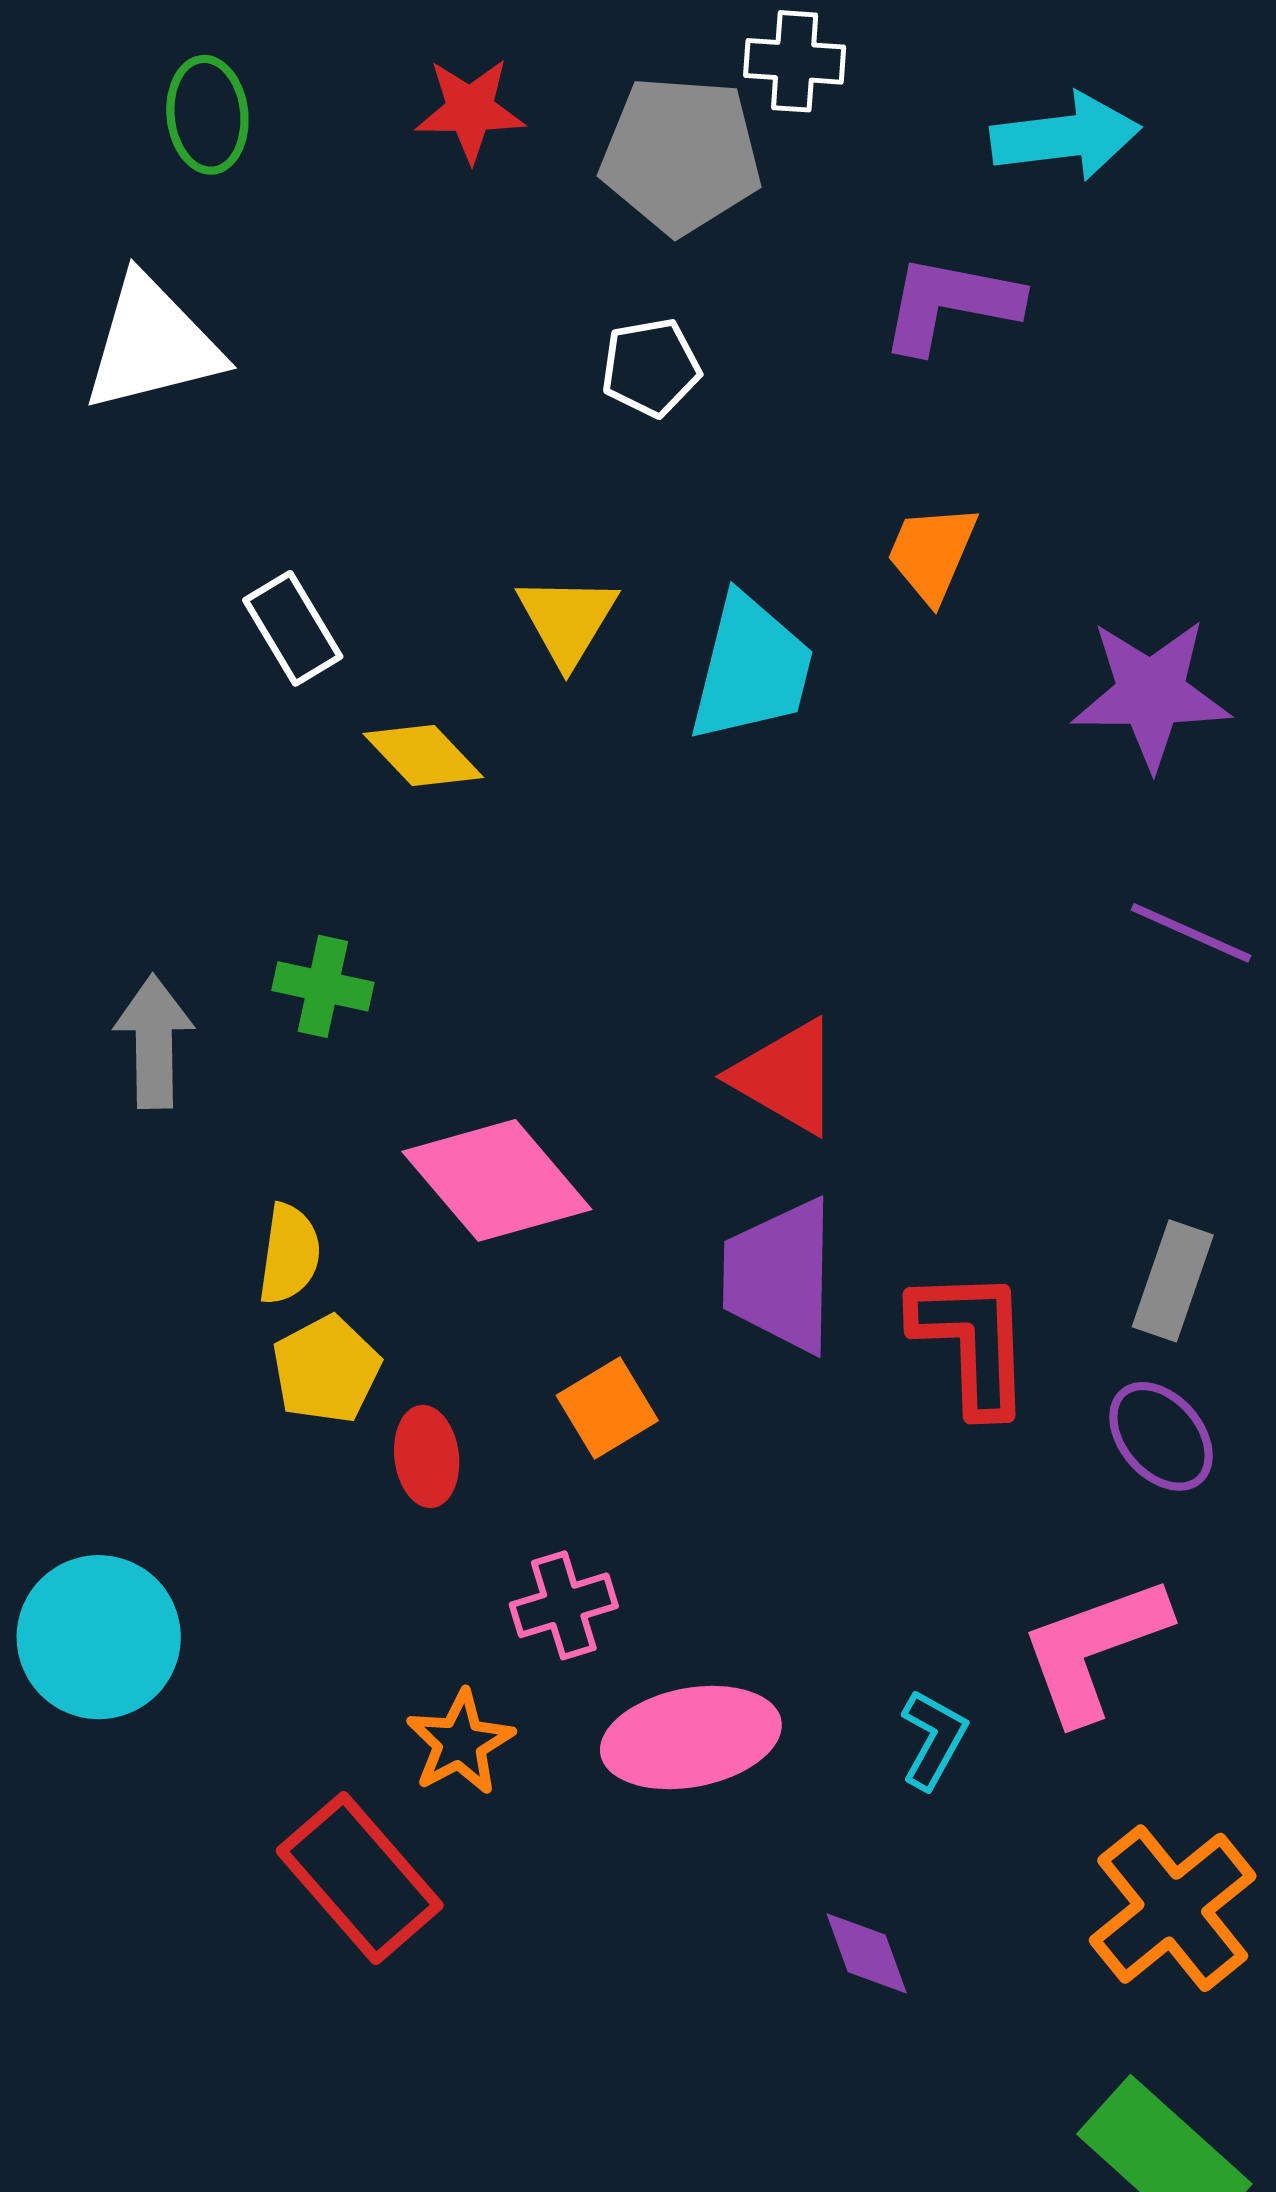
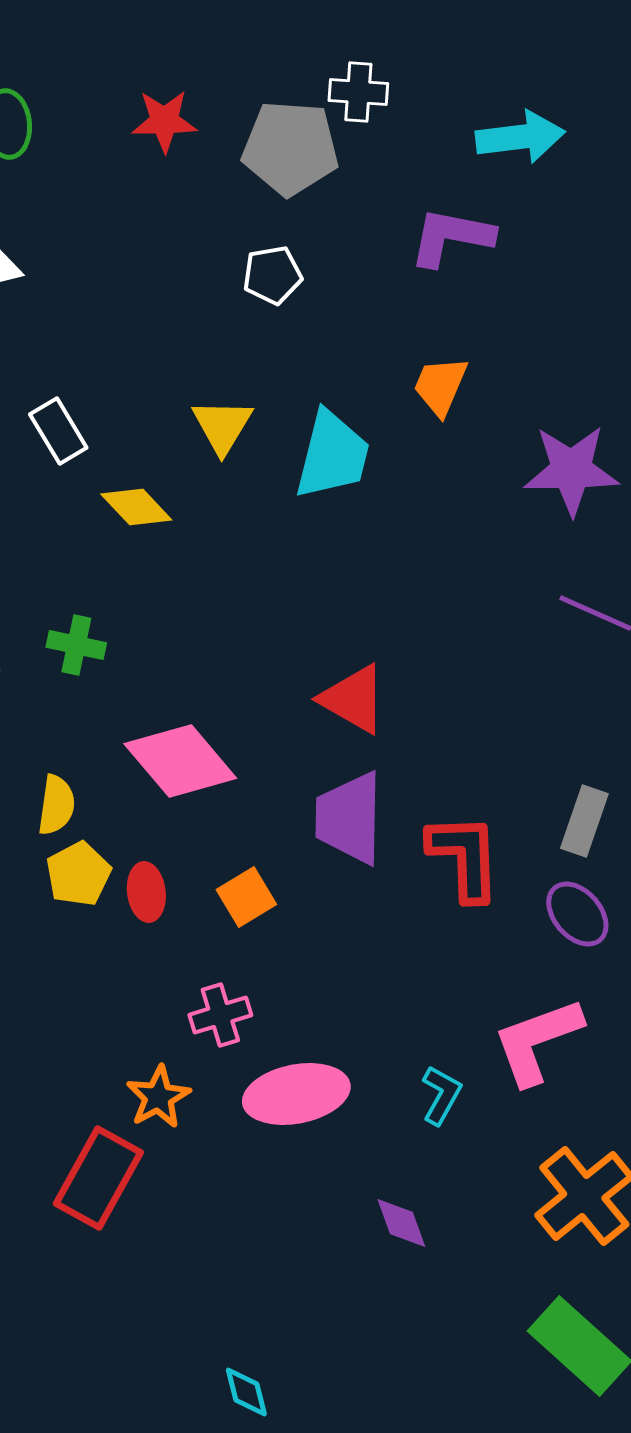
red ellipse: (427, 1456) -> (146, 892), moved
red rectangle: (360, 1878) -> (98, 1178), turned 70

